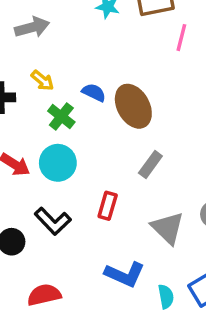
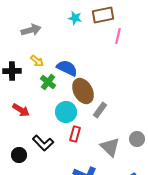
blue semicircle: (94, 92) -> (67, 68), size x1.5
brown ellipse: (133, 106) -> (83, 91), moved
cyan circle: (58, 163) -> (66, 112), moved

